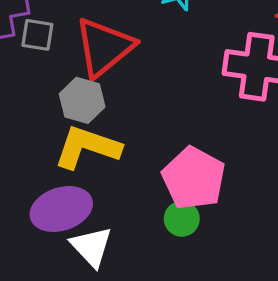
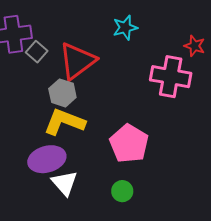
gray square: (37, 35) -> (37, 52), turned 30
green circle: (182, 219) -> (122, 191), moved

